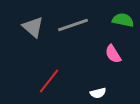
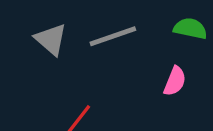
pink semicircle: (113, 54) -> (175, 81), turned -126

